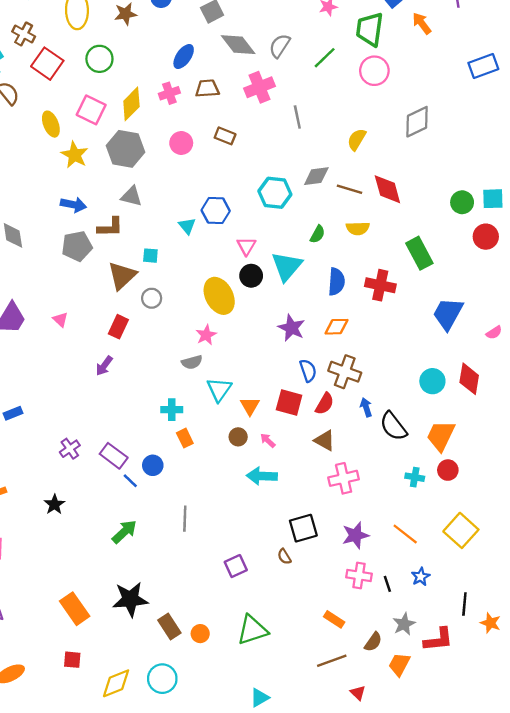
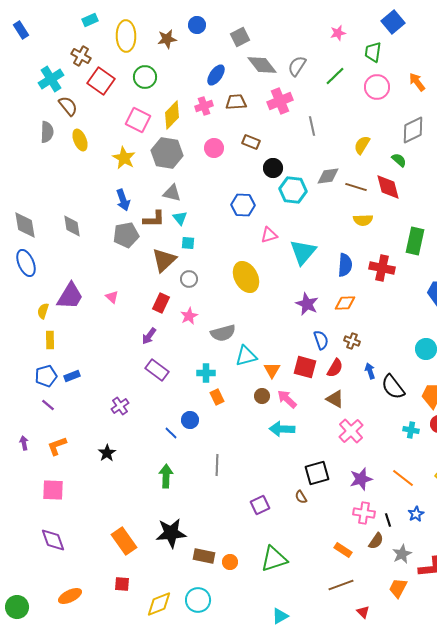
orange arrow: (422, 23) -> (417, 82), moved
green trapezoid: (370, 29) -> (373, 52), size x0.7
yellow ellipse: (51, 124) -> (80, 140), moved
blue arrow: (73, 205) -> (123, 200), turned 60
cyan triangle: (187, 226) -> (180, 218), moved
green semicircle: (318, 234) -> (399, 160), moved, turned -77
pink triangle: (246, 246) -> (269, 235), turned 42
green rectangle: (419, 253) -> (415, 241), turned 40
black circle: (251, 276) -> (273, 168), moved
pink star: (206, 335) -> (189, 316), moved
gray semicircle: (192, 362) -> (223, 333), size x1.4
brown cross: (345, 372) -> (352, 341), size x0.6
cyan triangle: (219, 389) -> (246, 356), turned 40
pink arrow: (268, 440) -> (287, 399), size x1.5
purple rectangle: (114, 456) -> (157, 370), moved
pink cross: (344, 478) -> (351, 431), turned -30
green arrow: (124, 532) -> (166, 476), turned -45
brown rectangle: (169, 626) -> (204, 556), turned -45
brown semicircle: (373, 642) -> (376, 541), moved

